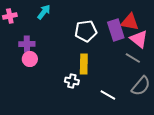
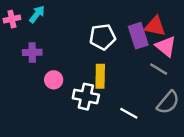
cyan arrow: (44, 12) -> (37, 14), moved
pink circle: (30, 59) -> (54, 80), moved
white cross: (72, 81) -> (86, 97), size x1.5

